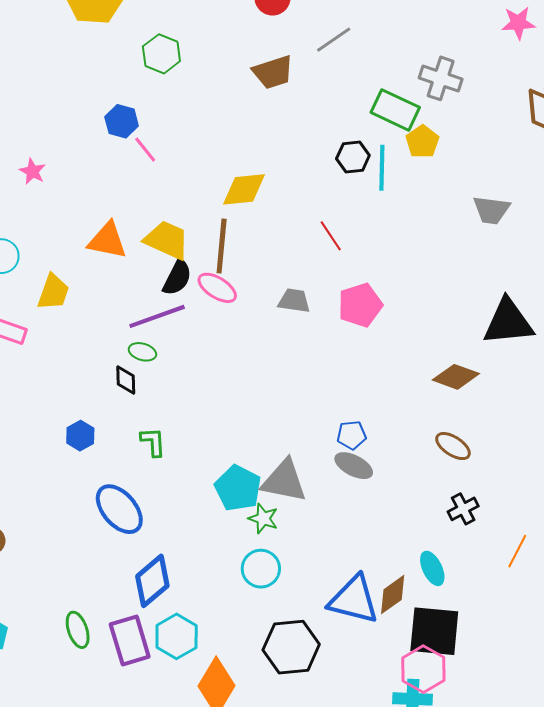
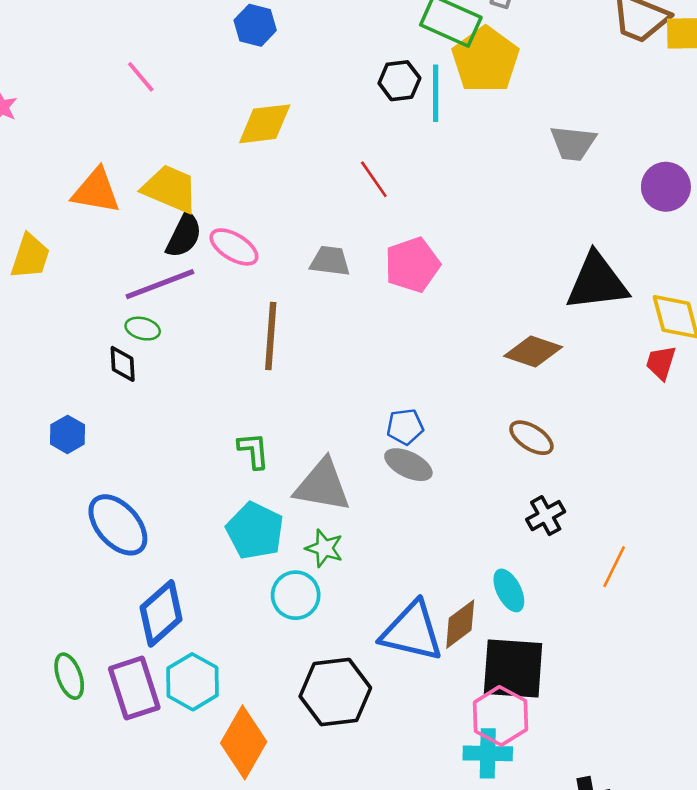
blue hexagon: (122, 121) -> (255, 25), moved
yellow pentagon: (422, 142) -> (485, 60), size x1.6
brown line: (222, 246) -> (271, 336), moved
green L-shape: (153, 442) -> (253, 451), moved
cyan pentagon: (238, 488) -> (255, 531), moved
green star: (263, 519) -> (324, 548), moved

